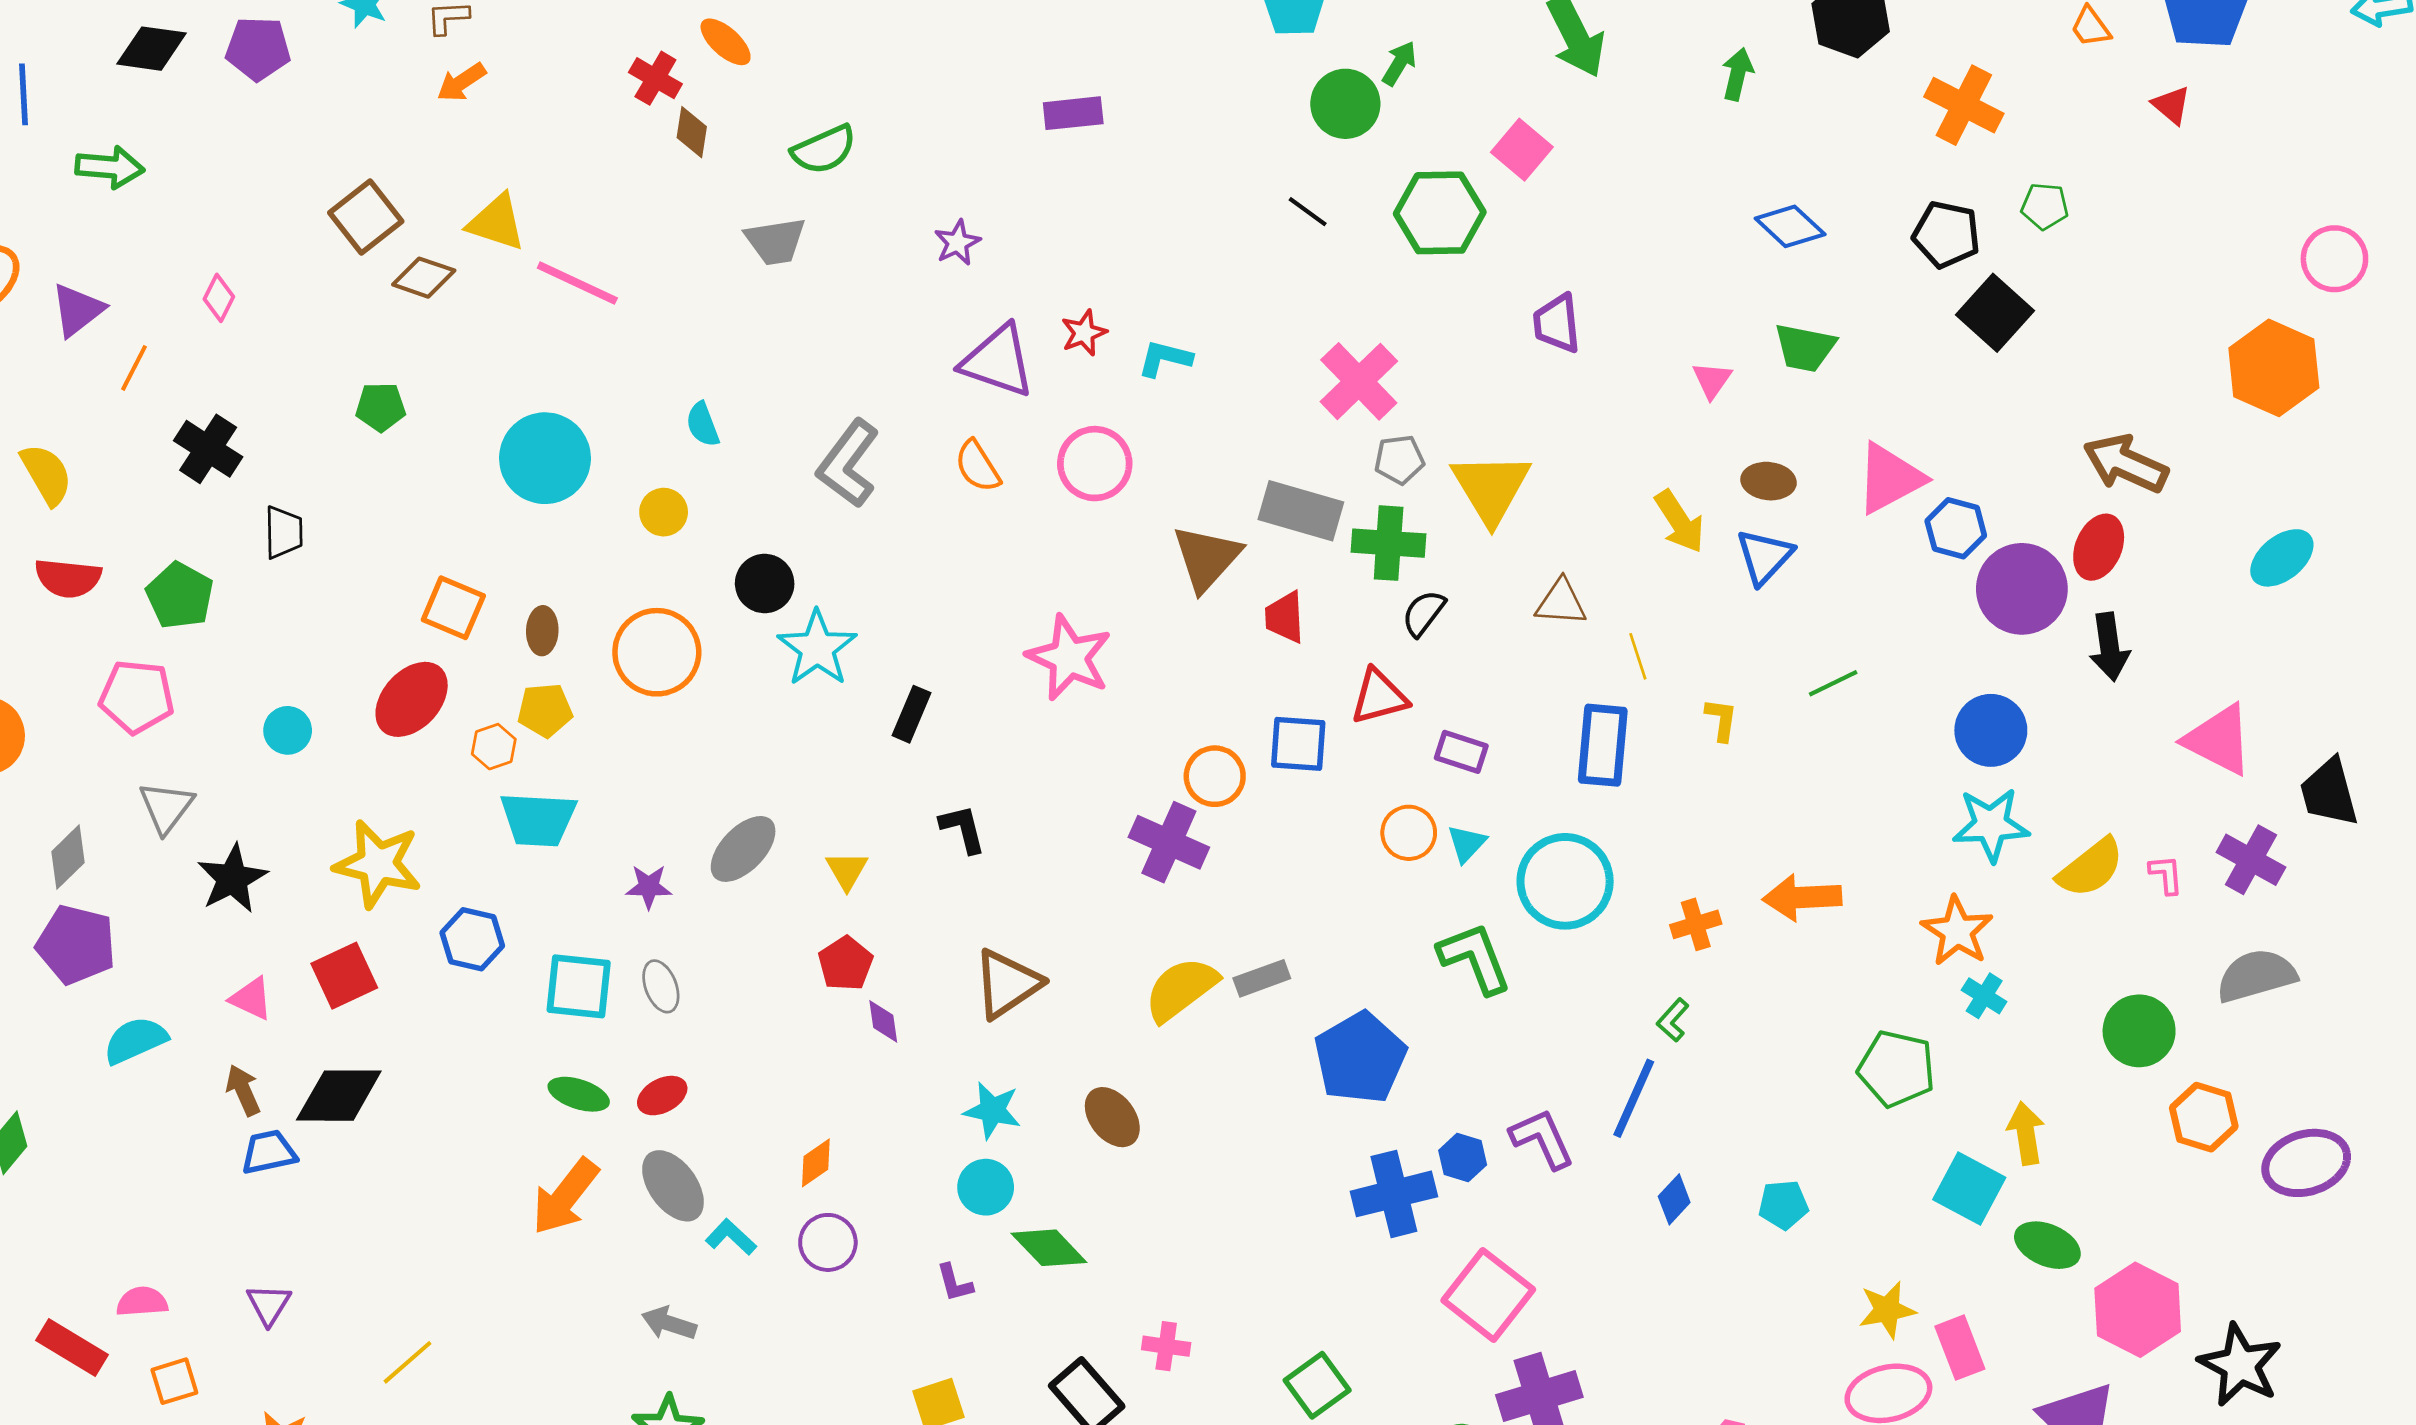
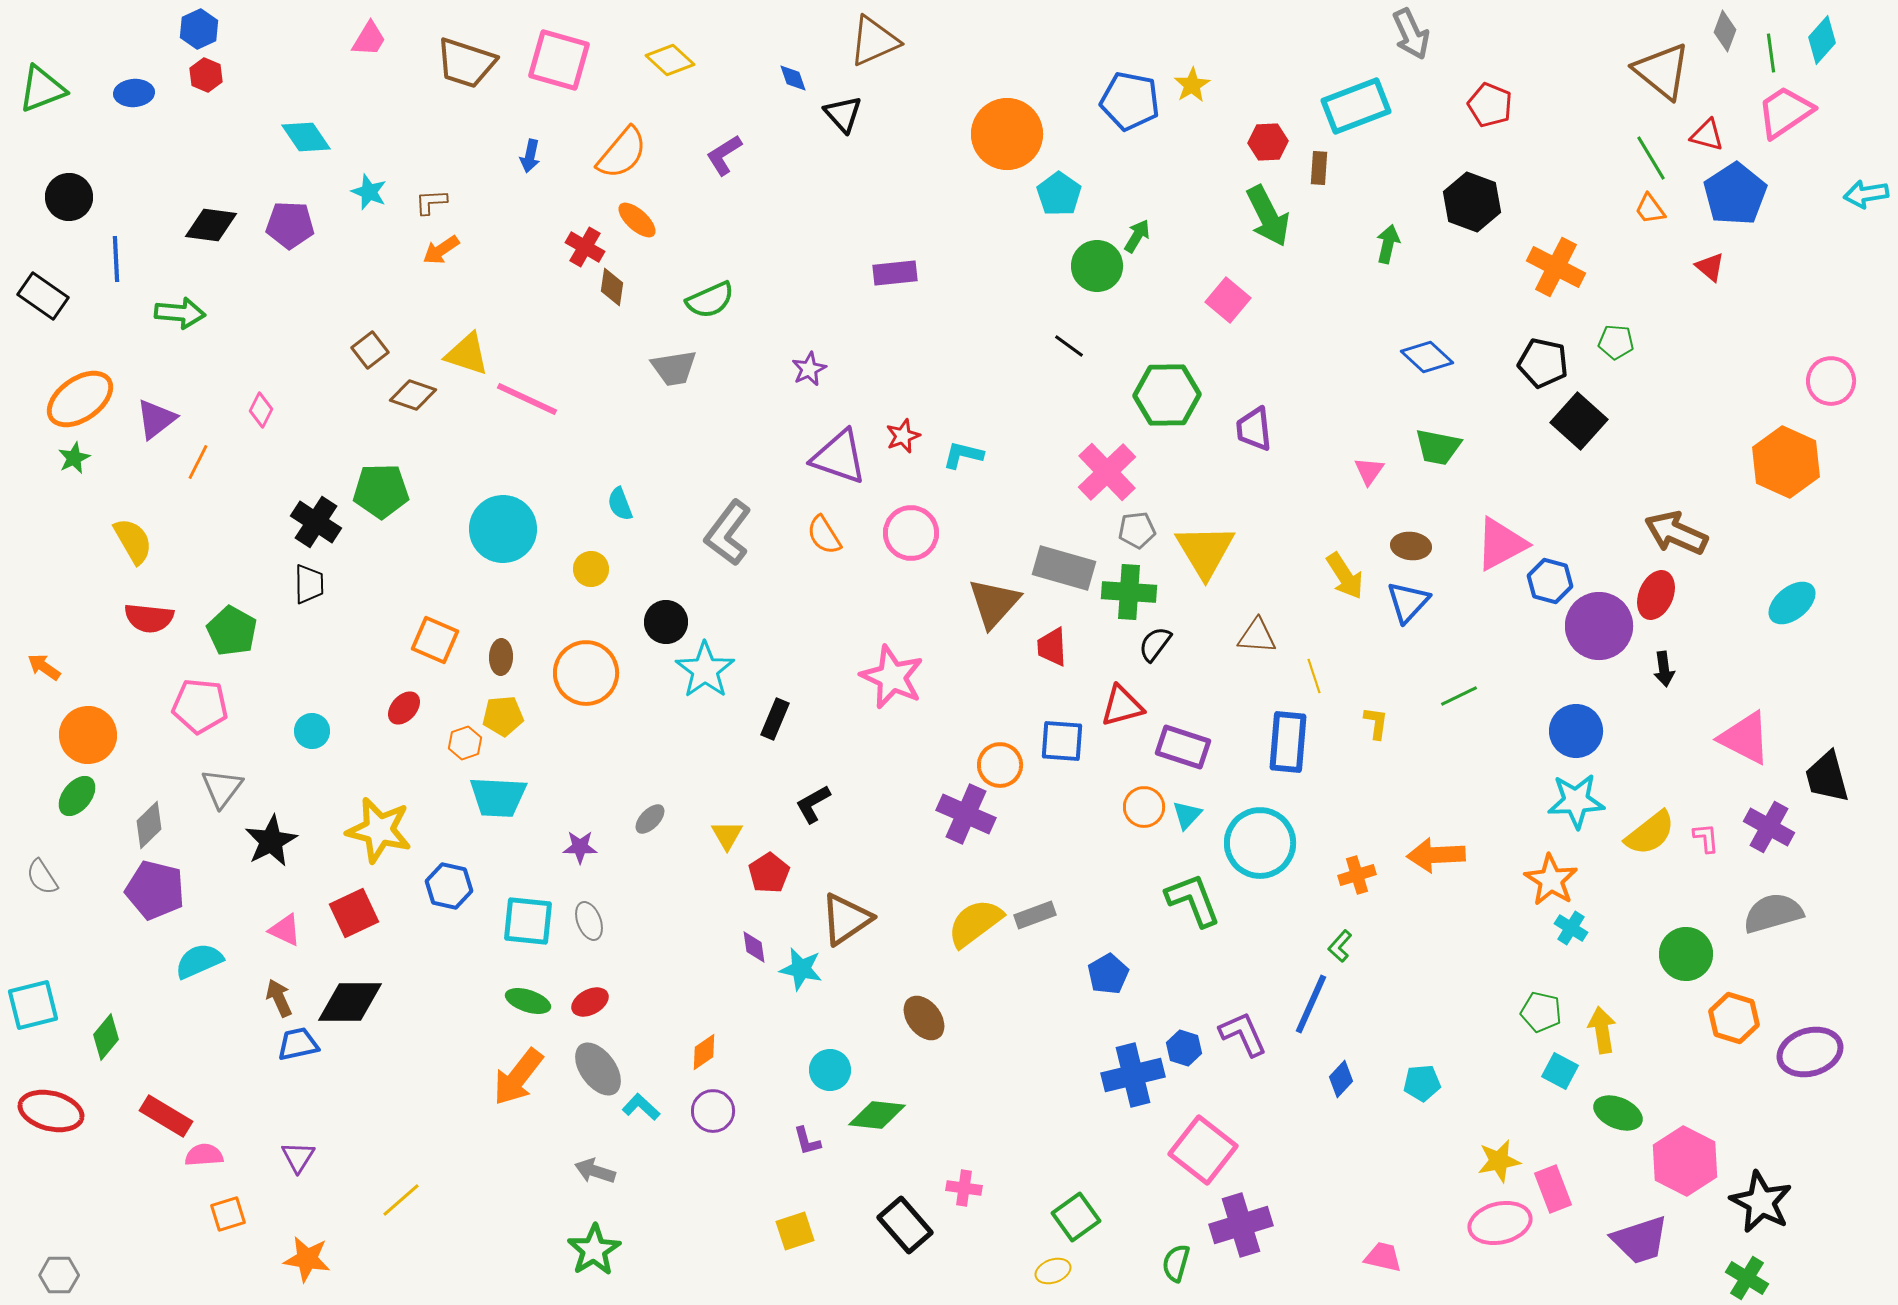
green hexagon: (1440, 213) -> (1167, 395), moved
brown square: (366, 217) -> (370, 350), size x0.7
green pentagon: (381, 407) -> (381, 491), size x1.5
black cross: (208, 449) -> (316, 522), moved
black arrow: (2109, 647) -> (1664, 669), size x0.7
red ellipse: (412, 699) -> (404, 708), size x0.6
purple rectangle: (1461, 752) -> (1183, 747), size x1.4
black L-shape: (963, 829) -> (813, 804), turned -105
gray ellipse: (743, 849) -> (650, 819), size x0.6
red pentagon: (845, 963) -> (769, 873), moved
blue pentagon: (1360, 1058) -> (1108, 974), size x0.6
green pentagon: (1897, 1069) -> (1541, 1012), moved, size x0.7
cyan star: (992, 1110) -> (801, 969), moved
cyan square: (1969, 1189) -> (1560, 1071), size x0.7
green diamond: (1049, 1248) -> (877, 1115), turned -40
red rectangle: (72, 1348) -> (166, 1116), moved

